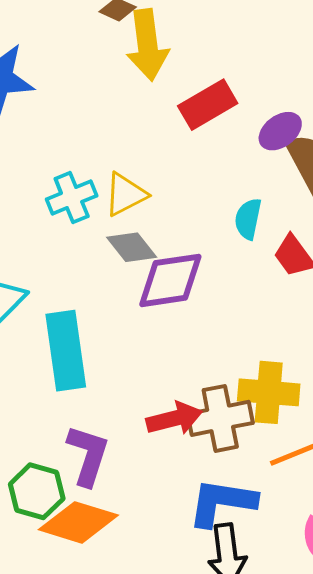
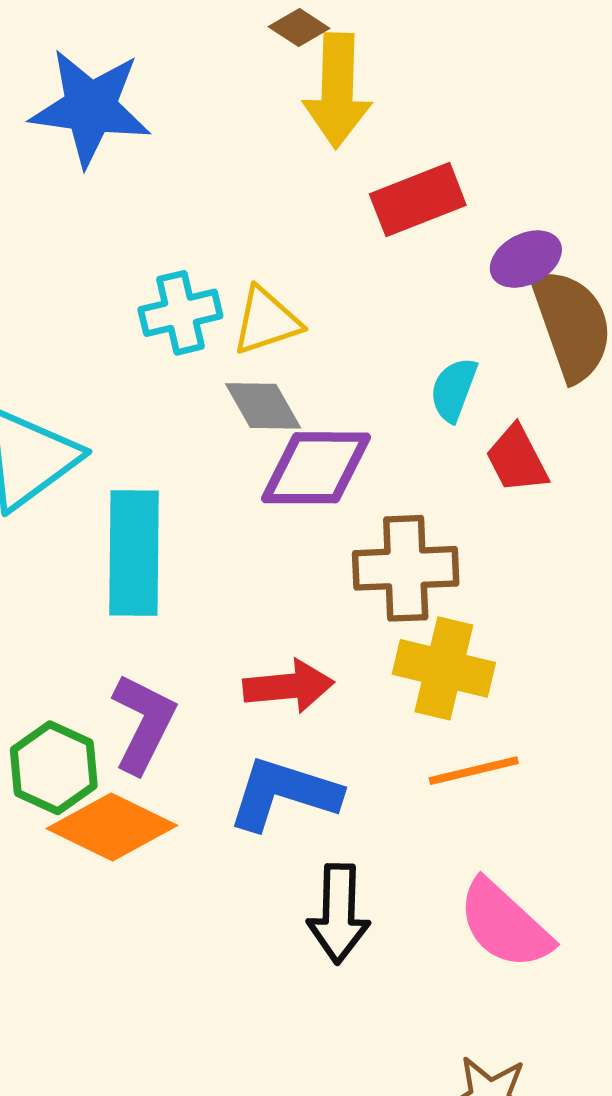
brown cross: (220, 418) -> (406, 568), moved
blue L-shape: (222, 502) -> (284, 794), moved

